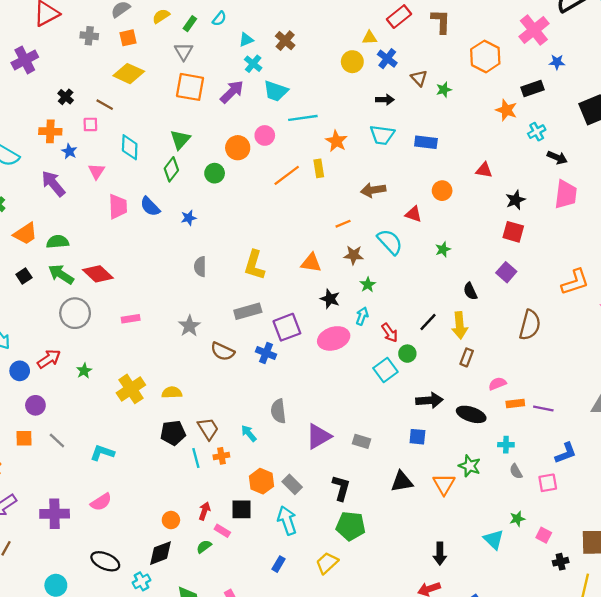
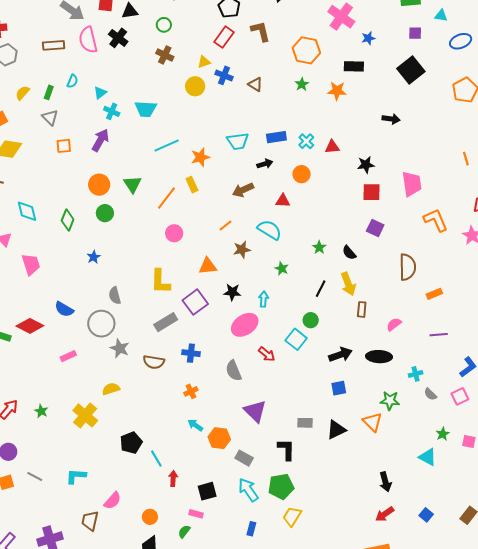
brown cross: (285, 41) -> (165, 55), moved
orange square: (190, 87) -> (64, 146), size x0.6
black rectangle: (532, 88) -> (354, 66), turned 36
green star: (444, 90) -> (302, 84), moved
cyan trapezoid: (276, 91) -> (146, 109), moved
black arrow: (385, 100) -> (265, 164), moved
cyan cross: (537, 132) -> (306, 141), moved
pink circle: (265, 135) -> (174, 233), moved
green triangle: (180, 140) -> (132, 184), moved
orange star: (336, 141) -> (200, 157), turned -30
orange circle: (238, 148) -> (99, 185), moved
pink trapezoid: (566, 194) -> (412, 184), moved
black star: (515, 200) -> (366, 165), turned 30
blue semicircle: (150, 207) -> (64, 309), moved
green star: (443, 249) -> (319, 247), moved
orange L-shape: (575, 282) -> (436, 220), turned -80
green star: (368, 285) -> (282, 269), moved
gray circle: (75, 313) -> (101, 324), moved
purple square: (287, 327) -> (195, 302), moved
red arrow: (390, 333) -> (267, 354), moved
yellow semicircle: (172, 392) -> (111, 389), moved
orange rectangle: (515, 403) -> (434, 294), moved
gray semicircle: (278, 411) -> (234, 371), moved
brown trapezoid: (208, 429) -> (90, 521), moved, turned -120
purple triangle: (319, 436) -> (255, 411), turned -30
gray rectangle: (362, 441) -> (305, 423), moved
orange cross: (221, 456) -> (191, 391), moved
orange hexagon: (262, 481) -> (219, 438), moved
pink semicircle: (101, 502) -> (113, 501), moved
red arrow: (204, 511) -> (173, 478), moved
green pentagon: (351, 526) -> (281, 486), moved

